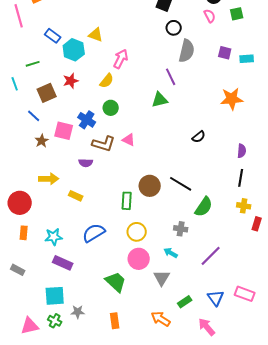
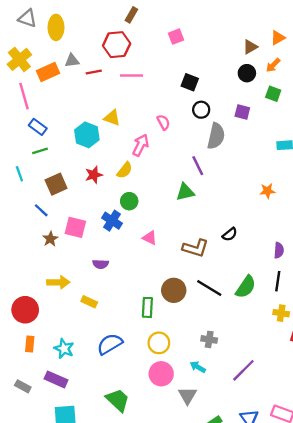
green square: (237, 14) -> (273, 94), turned 32
pink semicircle: (210, 16) -> (163, 122), moved
blue rectangle: (53, 36) -> (38, 127), moved
purple square: (225, 53) -> (242, 112), moved
red star: (71, 81) -> (94, 175), moved
orange star: (232, 99) -> (267, 191), size x0.6
blue cross: (87, 120) -> (112, 221), moved
brown L-shape: (104, 144) -> (195, 248), moved
green semicircle: (204, 207) -> (246, 287), moved
cyan star: (54, 237) -> (64, 349), turned 30
purple rectangle: (63, 263) -> (56, 379), moved
green trapezoid: (116, 282) -> (118, 400), moved

